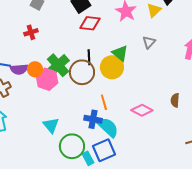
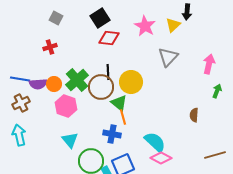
gray triangle: (149, 42) -> (168, 57), size x1.5
green triangle: (120, 53) -> (119, 103), moved
pink hexagon: (47, 79) -> (66, 106), moved
pink diamond: (142, 110) -> (161, 158), moved
cyan semicircle: (108, 127) -> (155, 142), moved

